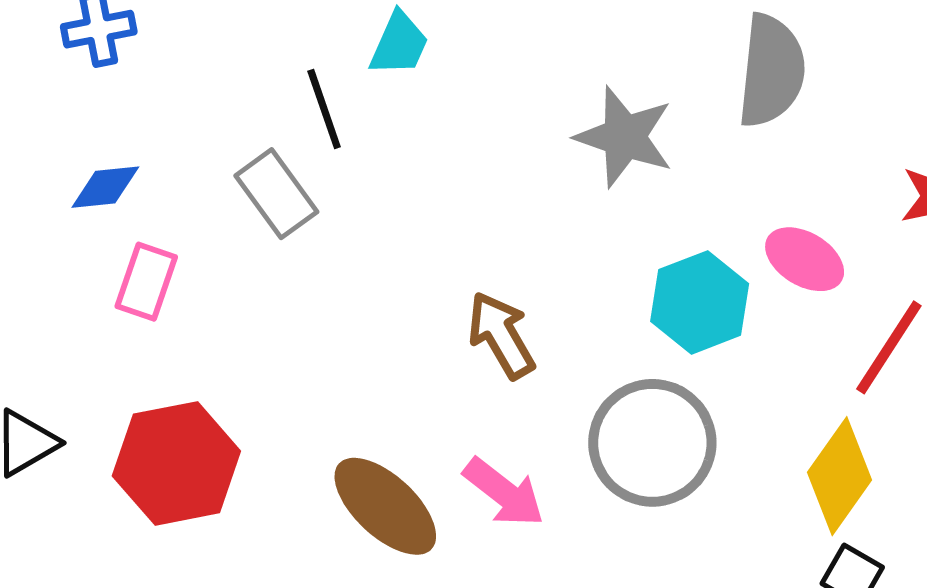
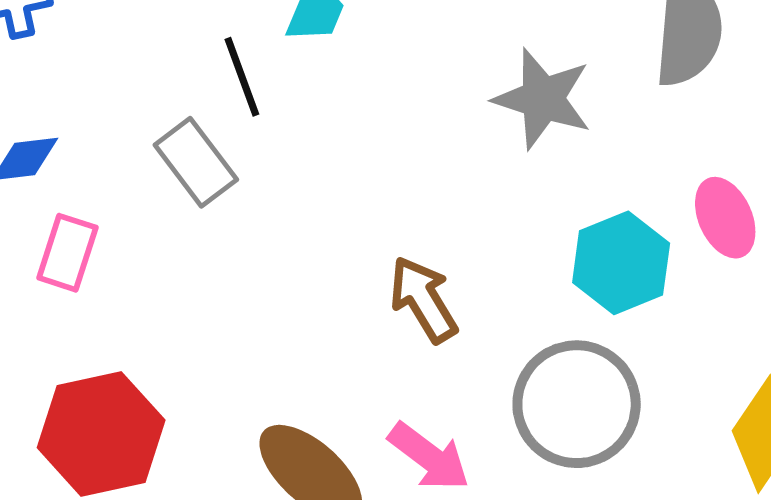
pink ellipse: (805, 259) -> (725, 218), turned 36

